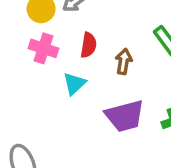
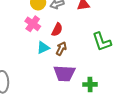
brown arrow: (124, 62) -> (61, 48), moved

